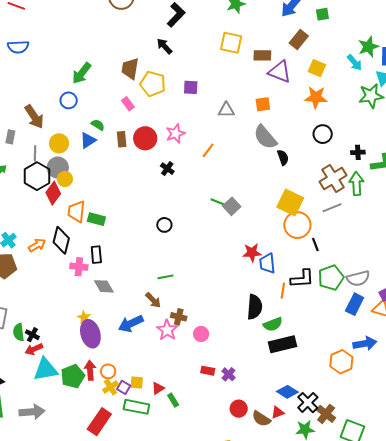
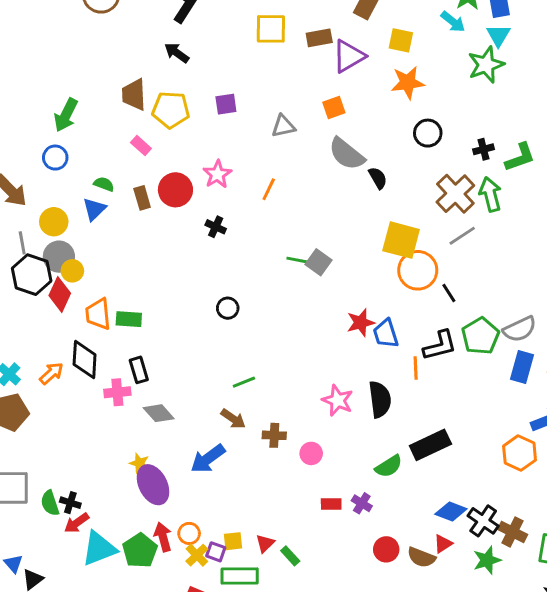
purple triangle: (280, 72) -> (349, 56), turned -40
green semicircle: (273, 324) -> (389, 466), moved
pink star: (167, 330) -> (338, 400), moved

